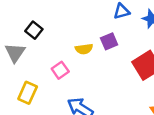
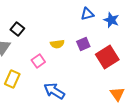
purple square: (109, 41) -> (83, 44), moved

